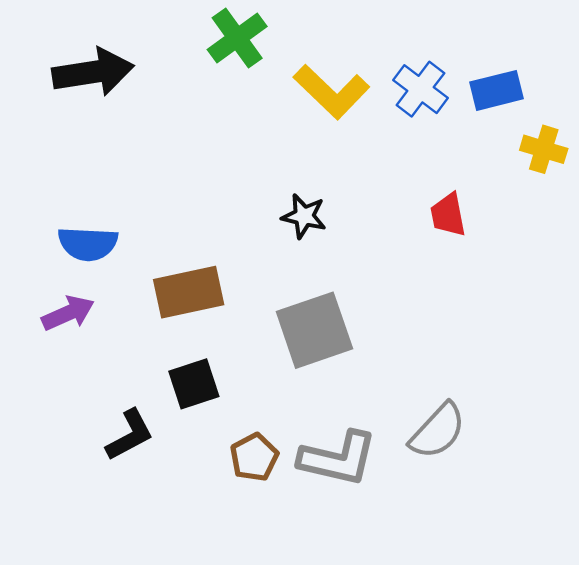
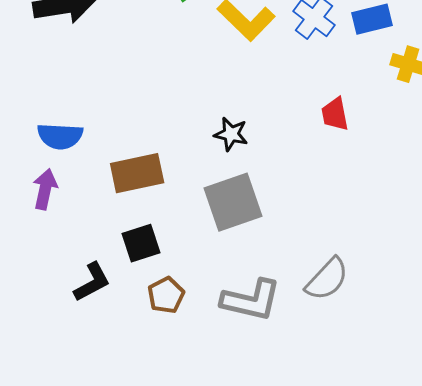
black star: (304, 216) -> (231, 134), moved
purple arrow: (68, 313) -> (45, 189), turned -54
brown pentagon: (254, 457) -> (166, 295), moved

